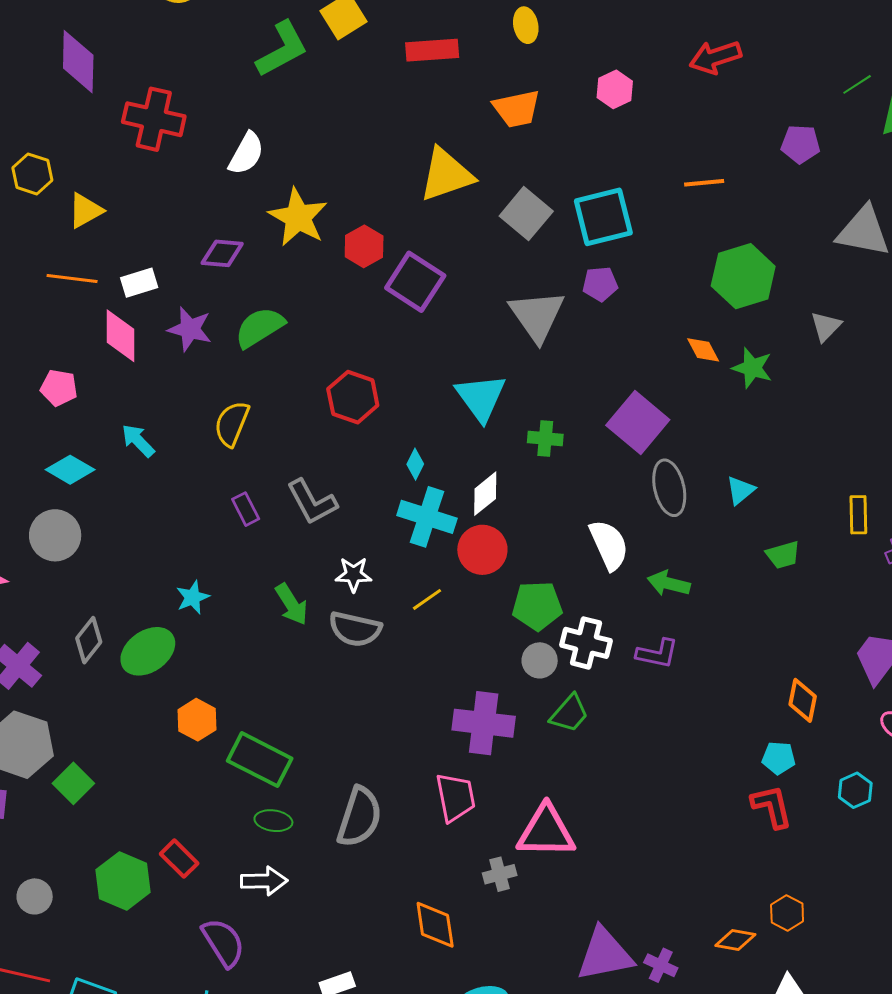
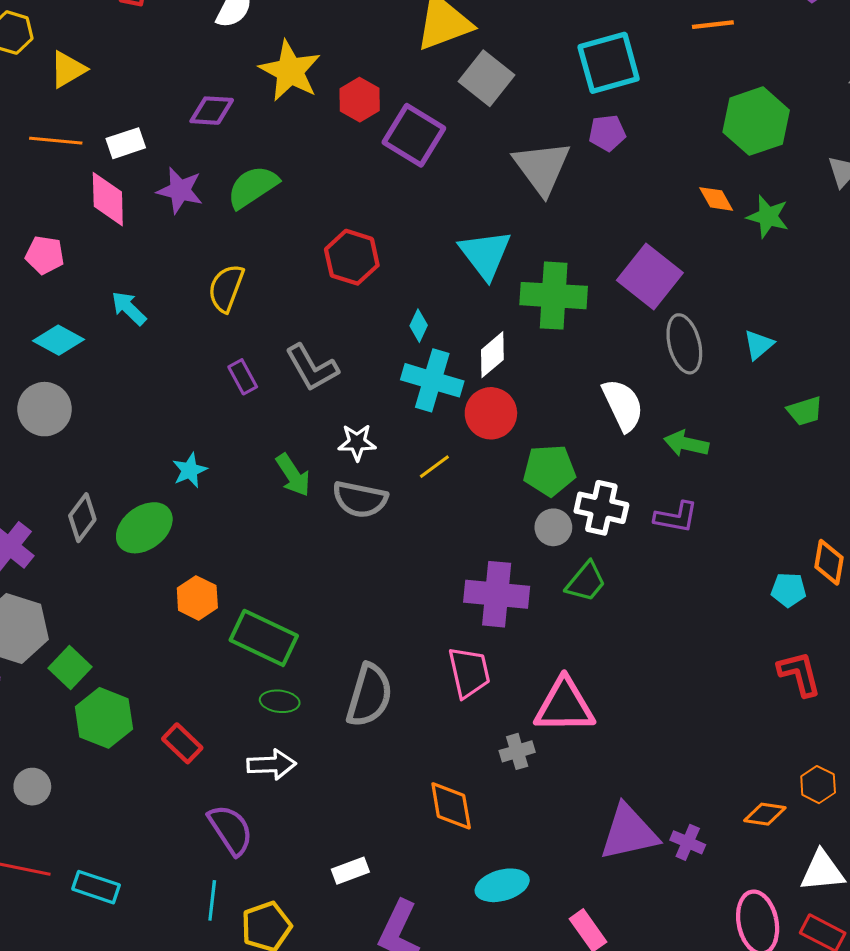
gray square: (526, 214) -> (486, 78), moved
green cross: (545, 439) -> (554, 296), size x1.8
cyan pentagon: (779, 758) -> (789, 590), moved
green hexagon: (123, 881) -> (104, 718), moved

